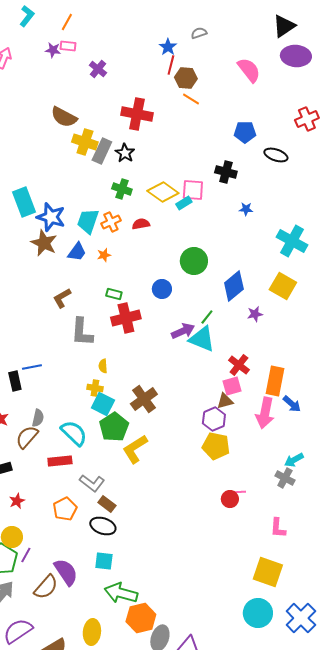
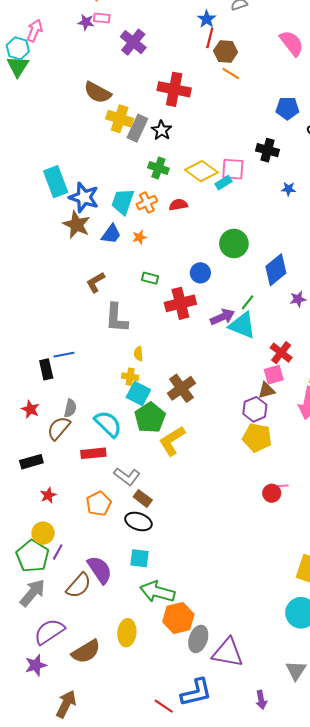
purple cross: (98, 69) -> (133, 42), size x1.4
red cross: (126, 318) -> (180, 303), moved

